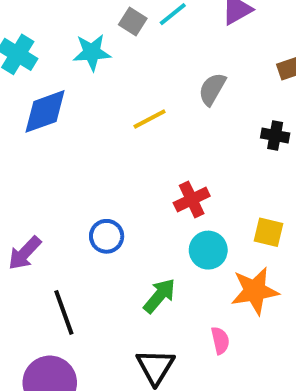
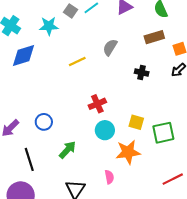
blue circle: (107, 236) -> (44, 122), moved
green arrow: (159, 296) -> (68, 150), moved

